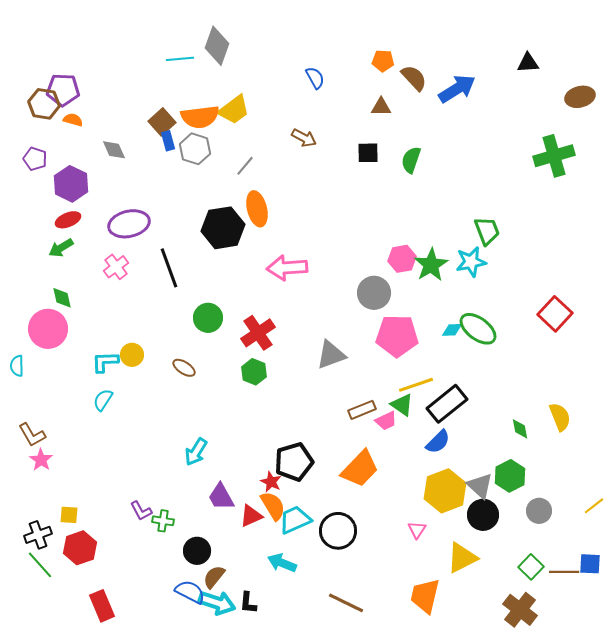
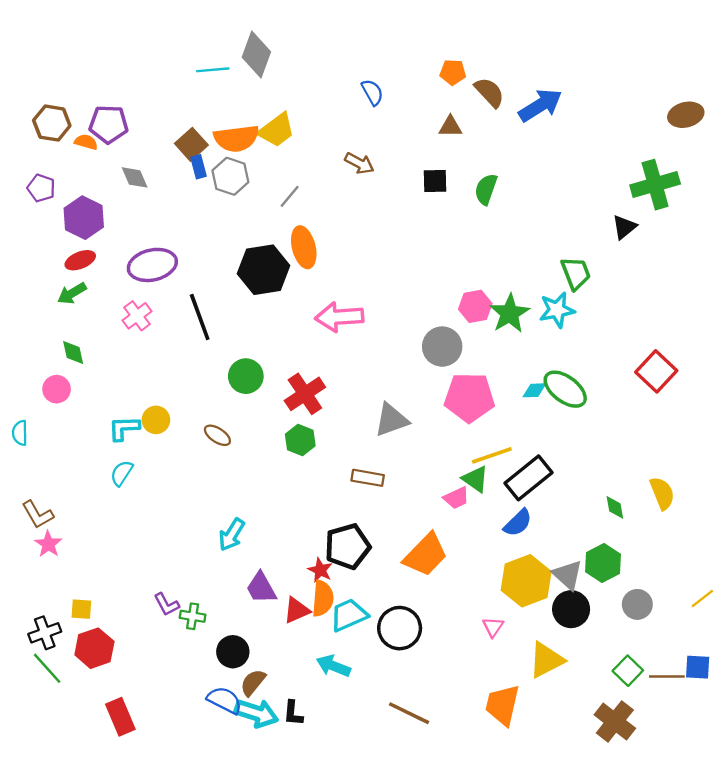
black triangle: (528, 63) -> (624, 227), moved, turned -35
purple pentagon: (63, 90) -> (109, 124), moved
pink circle: (48, 329) -> (57, 389), size x0.6
brown rectangle: (362, 410) -> (368, 478), moved, turned 32
orange semicircle: (273, 506) -> (323, 599), turned 36

